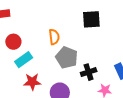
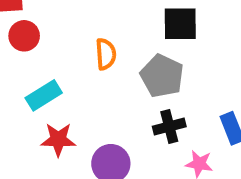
red circle: (13, 42) -> (24, 36), moved
gray pentagon: (67, 58) -> (162, 76), moved

